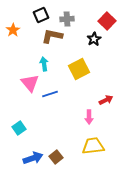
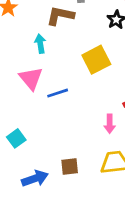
cyan arrow: (44, 64) -> (40, 44), moved
brown square: (56, 157) -> (70, 166), moved, turned 32

